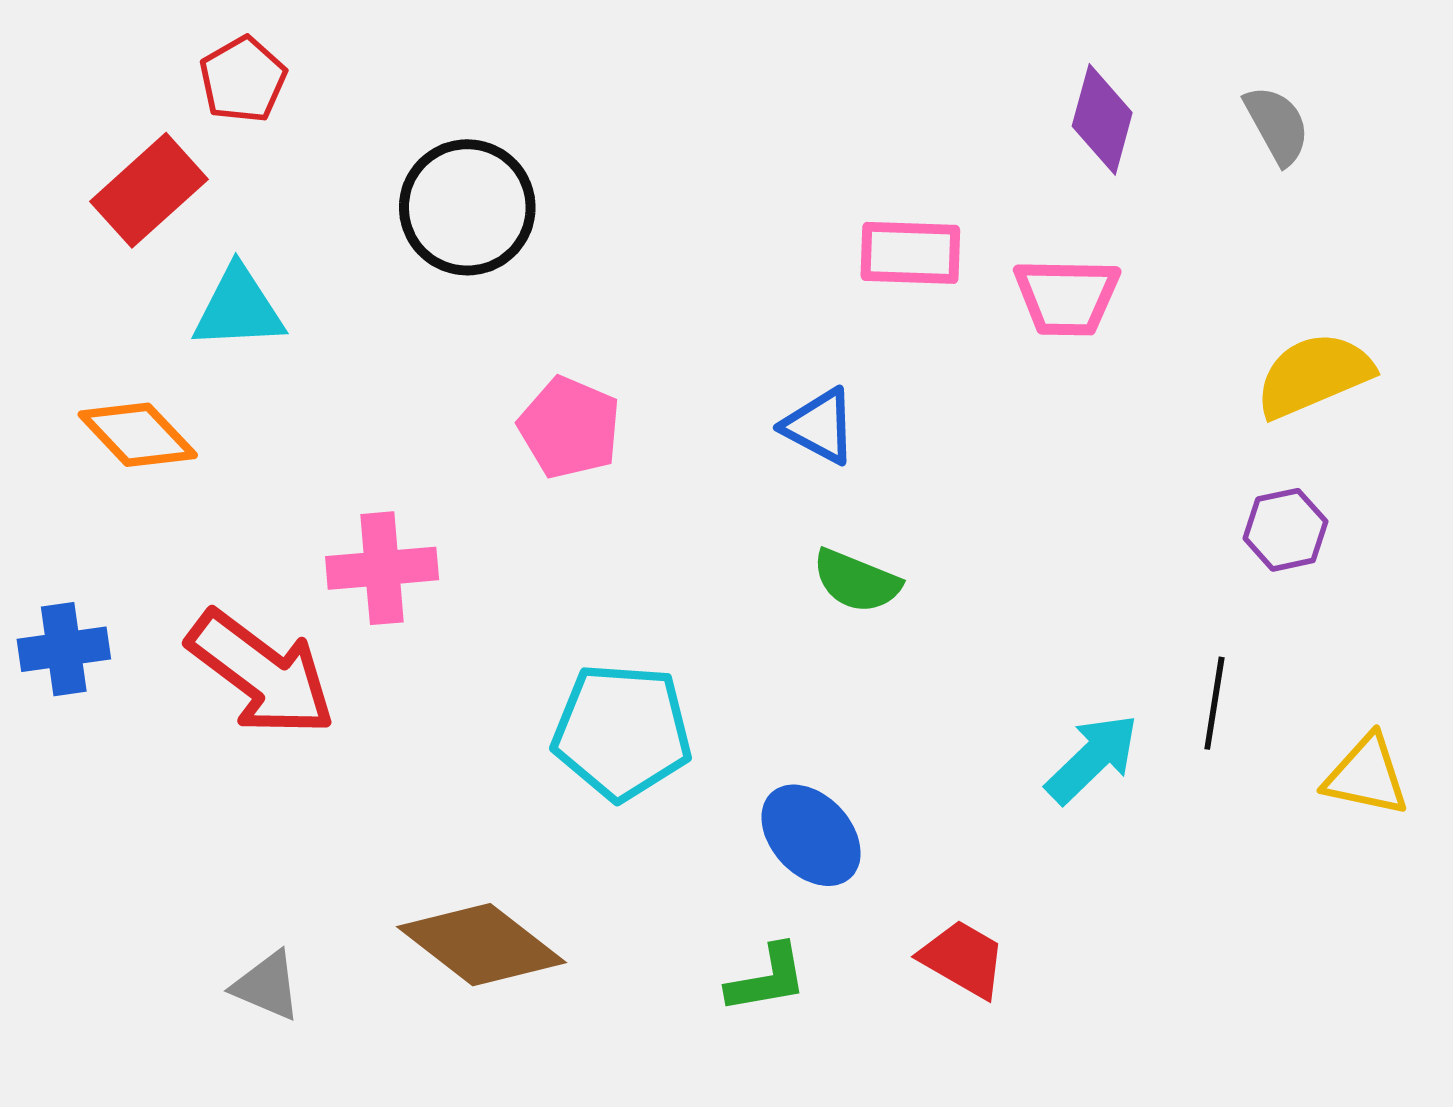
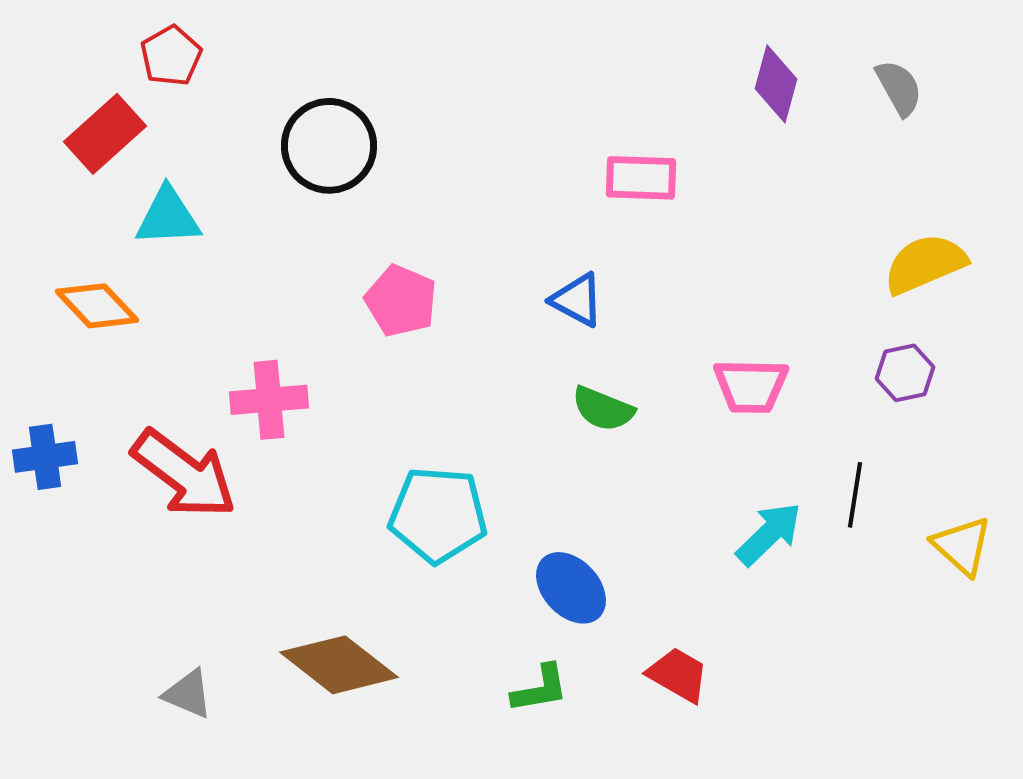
pink trapezoid: (1067, 297) -> (751, 386), moved
yellow triangle: (1366, 776) -> (962, 546), turned 30

